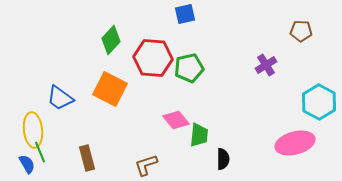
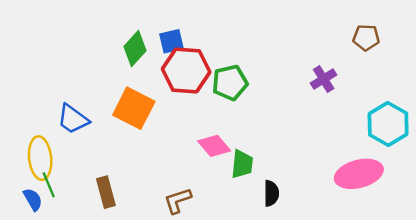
blue square: (185, 14) -> (172, 41), moved

